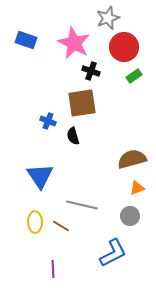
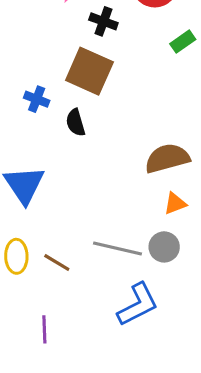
green rectangle: (134, 76) -> (183, 42), moved
brown square: (82, 103) -> (89, 71), turned 32
gray line: (82, 205) -> (117, 249), moved

